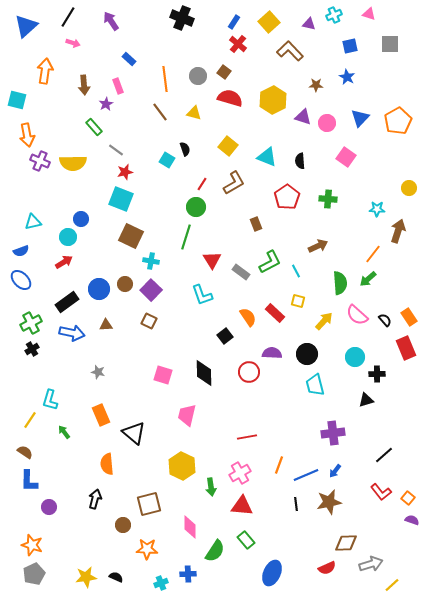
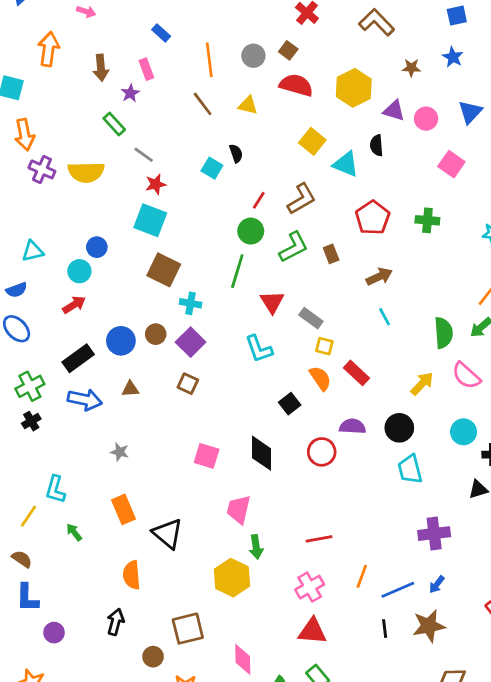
yellow square: (228, 146) -> (312, 141), moved
black semicircle: (300, 161) -> (377, 145), moved
brown arrow: (318, 246) -> (379, 277), moved
green L-shape: (270, 262) -> (294, 247), moved
yellow square: (298, 301) -> (324, 346), moved
green arrow: (211, 487) -> (256, 547), moved

